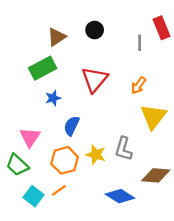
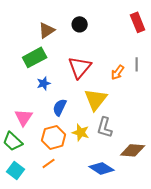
gray line: (140, 43) -> (137, 64), moved
yellow triangle: (153, 117) -> (96, 99), moved
cyan square: (33, 196) -> (16, 170), moved

